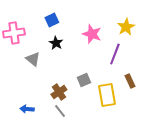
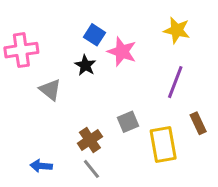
blue square: (52, 20) -> (94, 35), moved, turned -32
yellow star: (126, 27) -> (177, 30), moved, turned -30
pink star: (92, 34) -> (122, 52), moved

